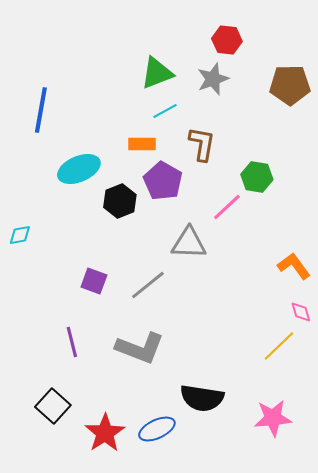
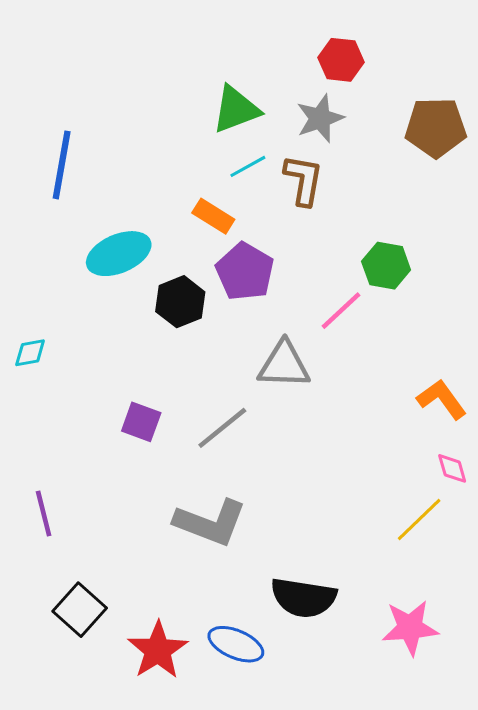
orange rectangle: (142, 144) -> (213, 216), turned 32
brown L-shape: (202, 144) -> (303, 180), moved
purple line: (72, 342) -> (44, 513), moved
blue ellipse: (157, 429) -> (236, 644), turned 48

